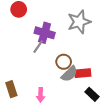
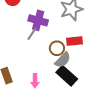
red rectangle: (83, 73) -> (75, 41), moved
black rectangle: (92, 94) -> (67, 76), moved, size x1.5

